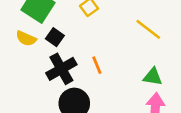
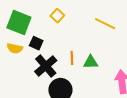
orange line: (97, 65) -> (72, 58), turned 32
green triangle: (153, 77) -> (91, 62), moved

